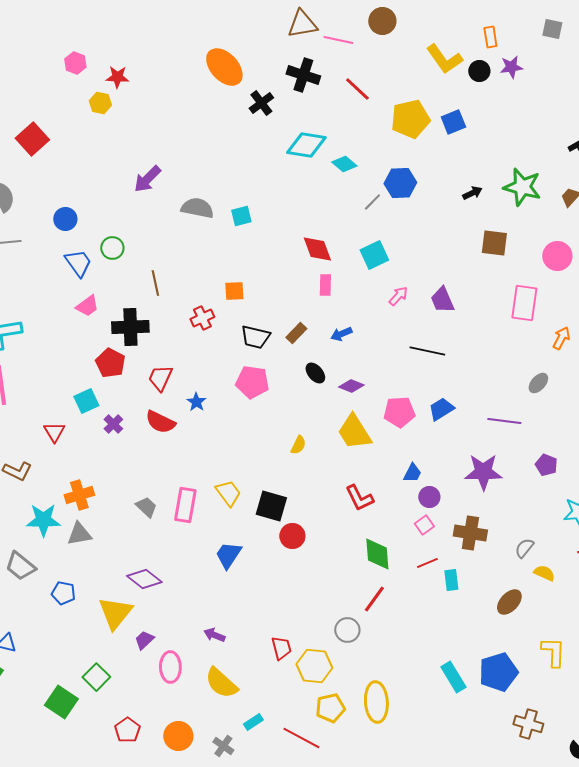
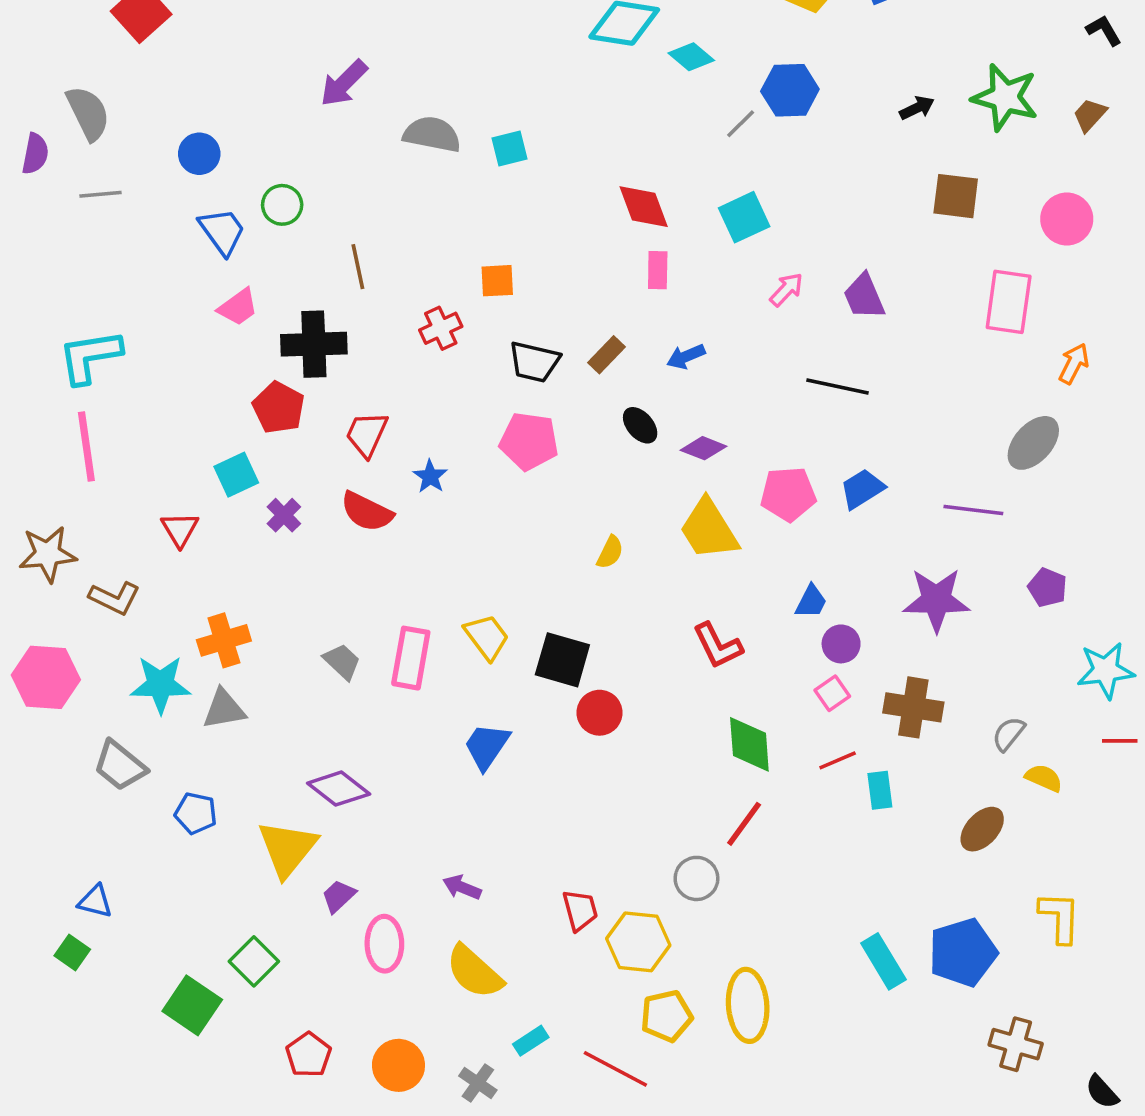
gray ellipse: (538, 383) -> (1033, 443), size x1.5

